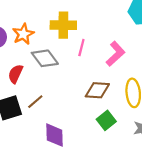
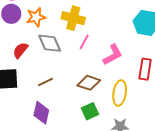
brown line: (35, 102) -> (45, 82), moved

